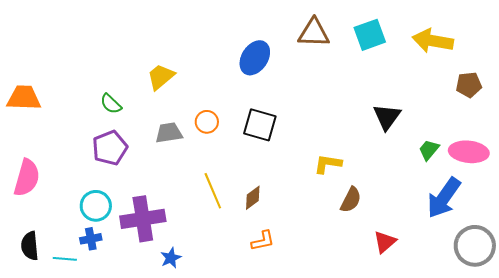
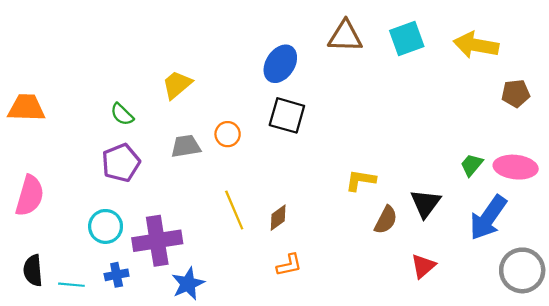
black triangle: (387, 117) -> (425, 203), moved
black square: (260, 125) -> (287, 115), moved
blue cross: (91, 239) -> (117, 275), moved
blue star: (171, 258) -> (188, 284), size x1.4

